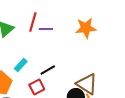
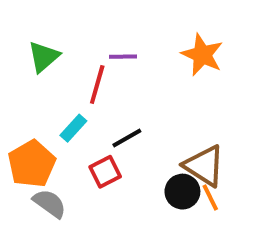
red line: (33, 22) -> (97, 84), moved
orange star: (86, 28) -> (202, 55), turned 30

